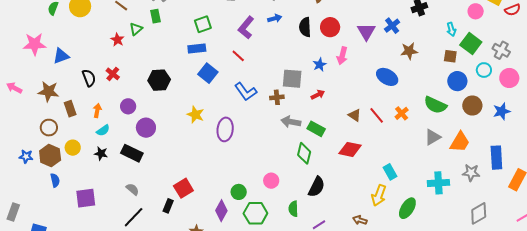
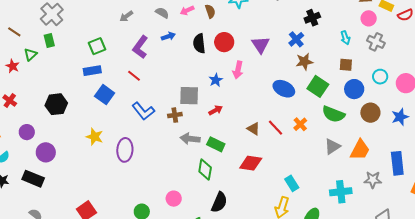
blue cross: (392, 26) -> (296, 39), moved
green square: (471, 44) -> (318, 86), moved
gray cross: (501, 50) -> (376, 42), moved

